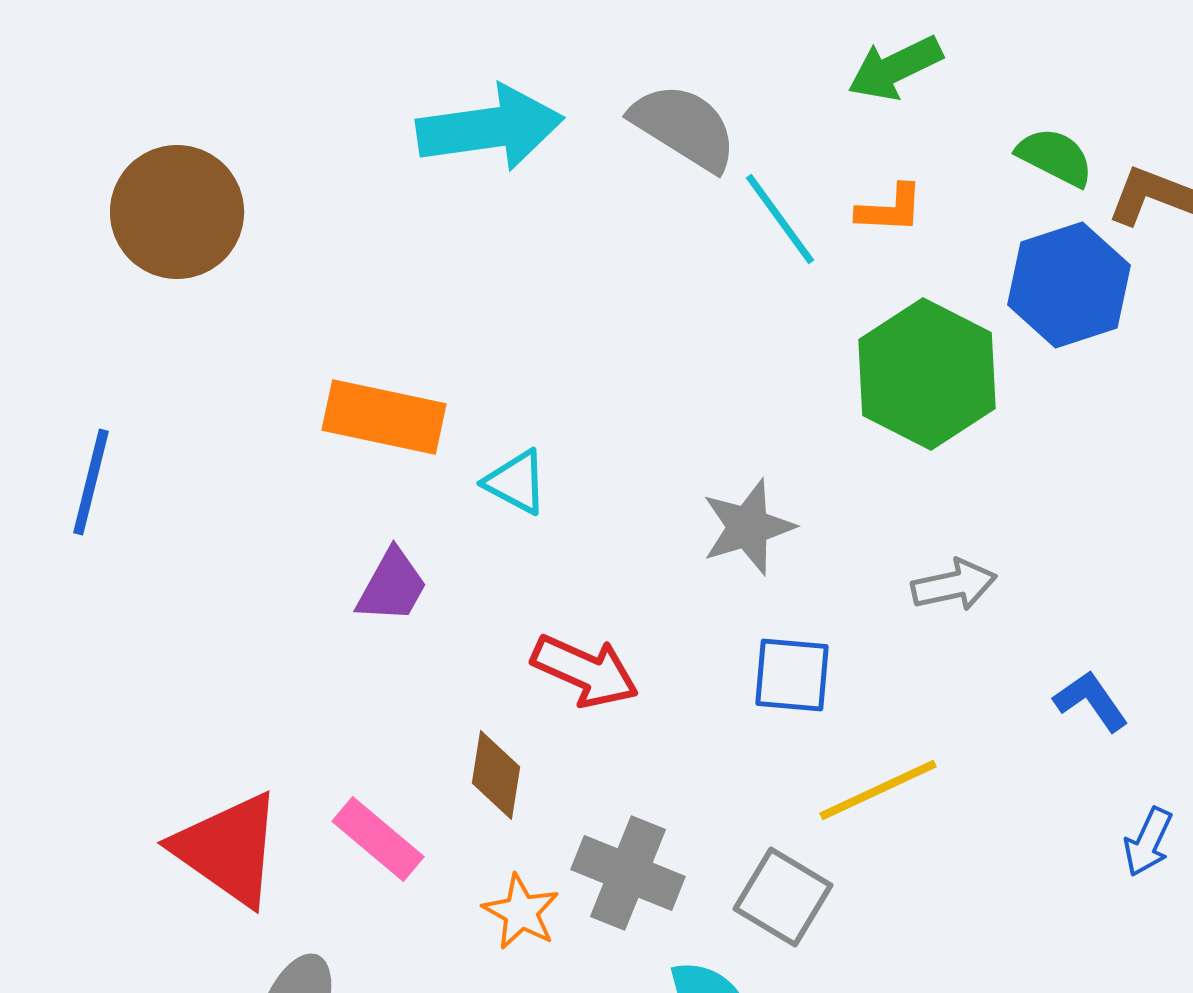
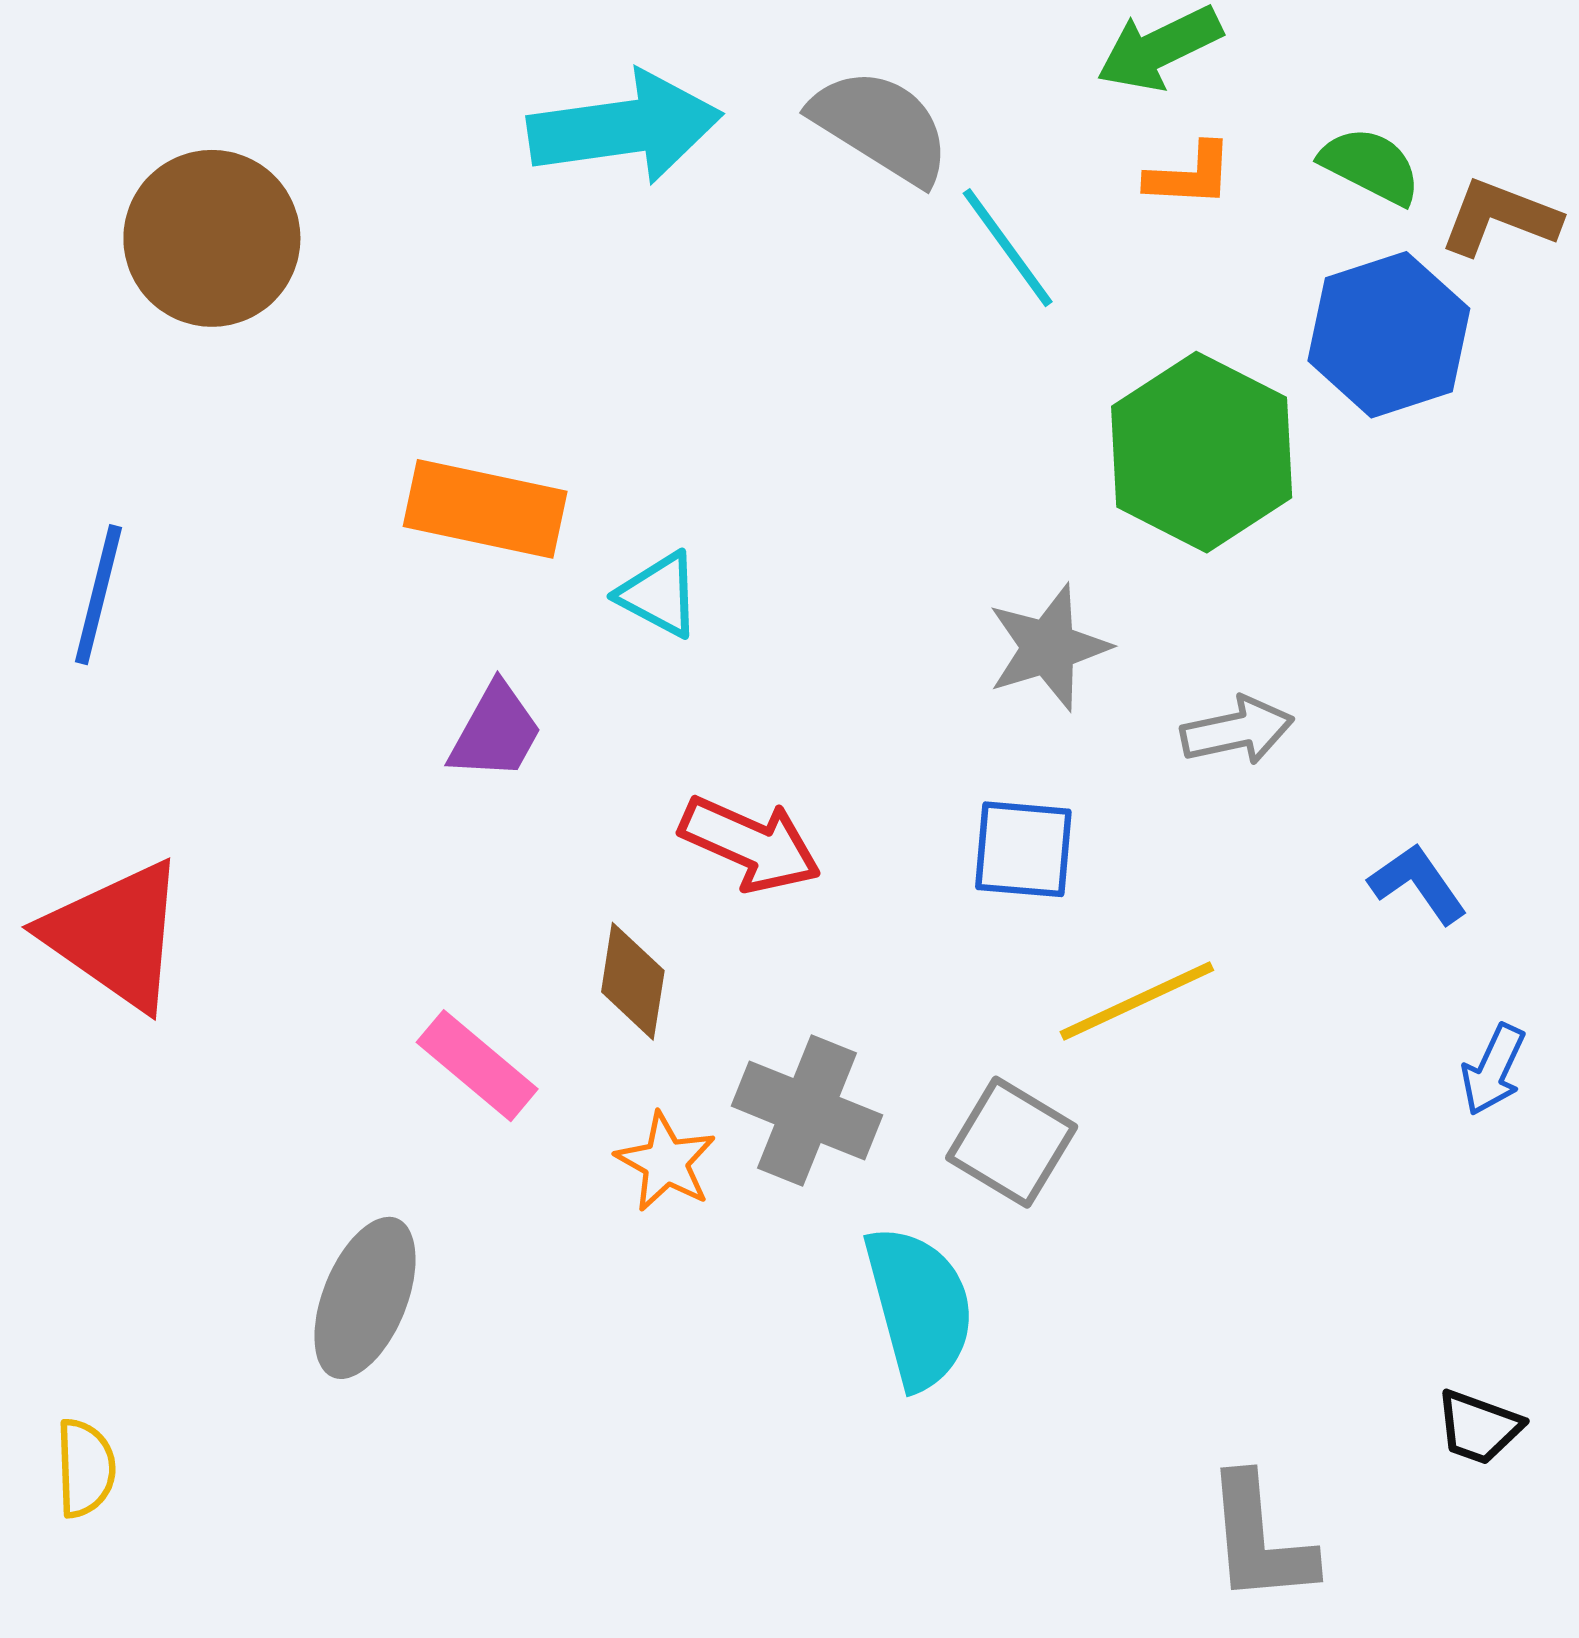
orange L-shape: (890, 209) -> (1190, 175), moved
gray star: (748, 527) -> (1048, 647), moved
red triangle: (228, 849) -> (116, 935), moved

